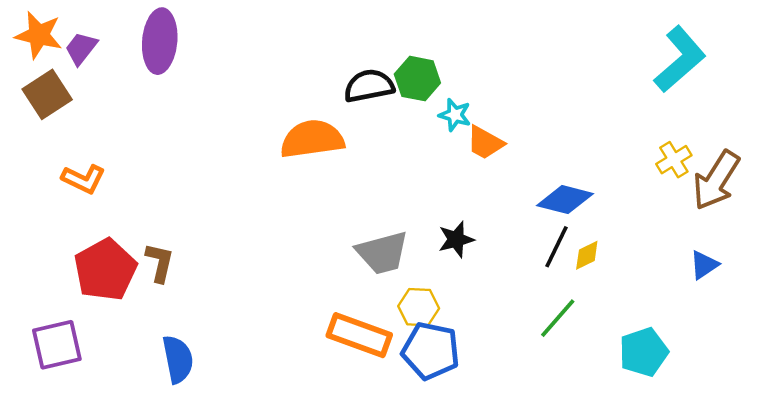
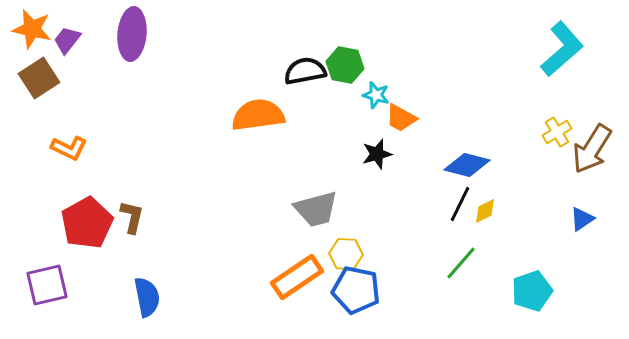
black star: (456, 239) -> (377, 154), moved
orange rectangle: (359, 335) -> (297, 277), turned -54

